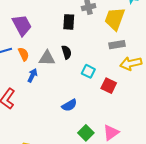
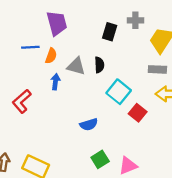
orange semicircle: (24, 54) -> (51, 56), turned 32
cyan square: (88, 71) -> (119, 92), size x1.5
blue arrow: (32, 75) -> (55, 82), turned -32

